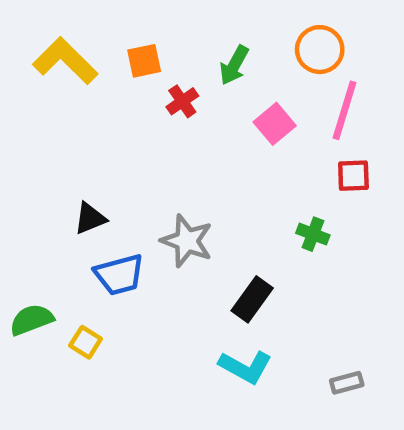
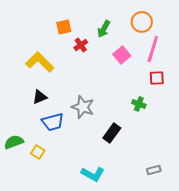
yellow L-shape: (65, 61) -> (40, 62), moved
cyan L-shape: (245, 367) -> (93, 174), moved

